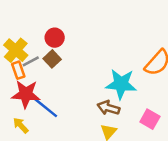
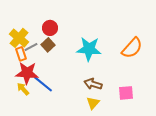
cyan star: (121, 84) -> (89, 49), moved
pink square: (150, 119) -> (126, 93), turned -35
yellow arrow: (21, 125) -> (23, 89), moved

